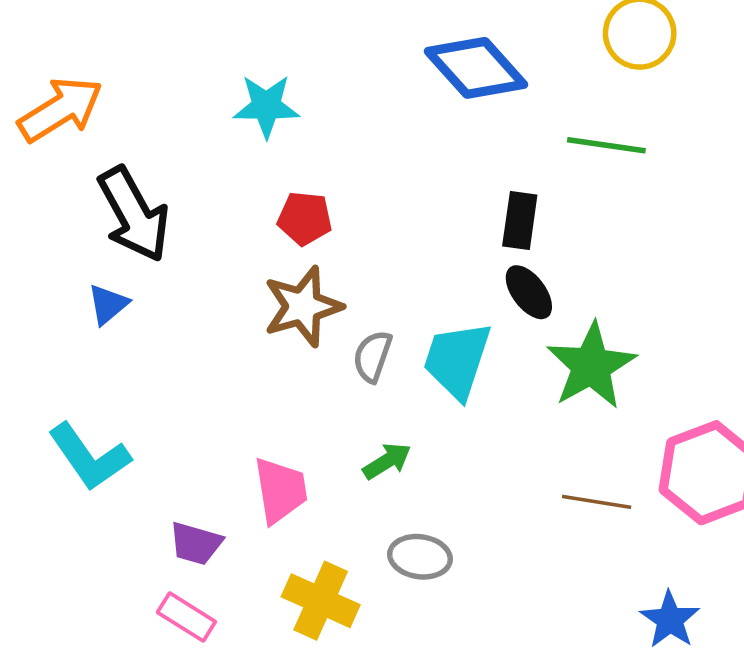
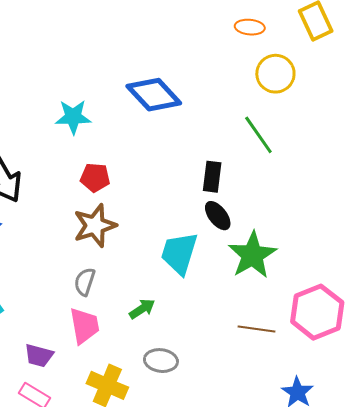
blue diamond: (476, 68) -> (154, 95), moved
green line: (606, 145) -> (258, 135), turned 48
gray semicircle: (373, 356) -> (85, 282), moved

